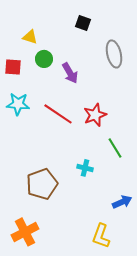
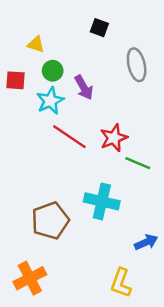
cyan star: (18, 104) -> (50, 101), moved, turned -30
green line: (115, 148) -> (138, 163), moved, turned -35
cyan cross: (85, 168) -> (102, 201), size x1.8

